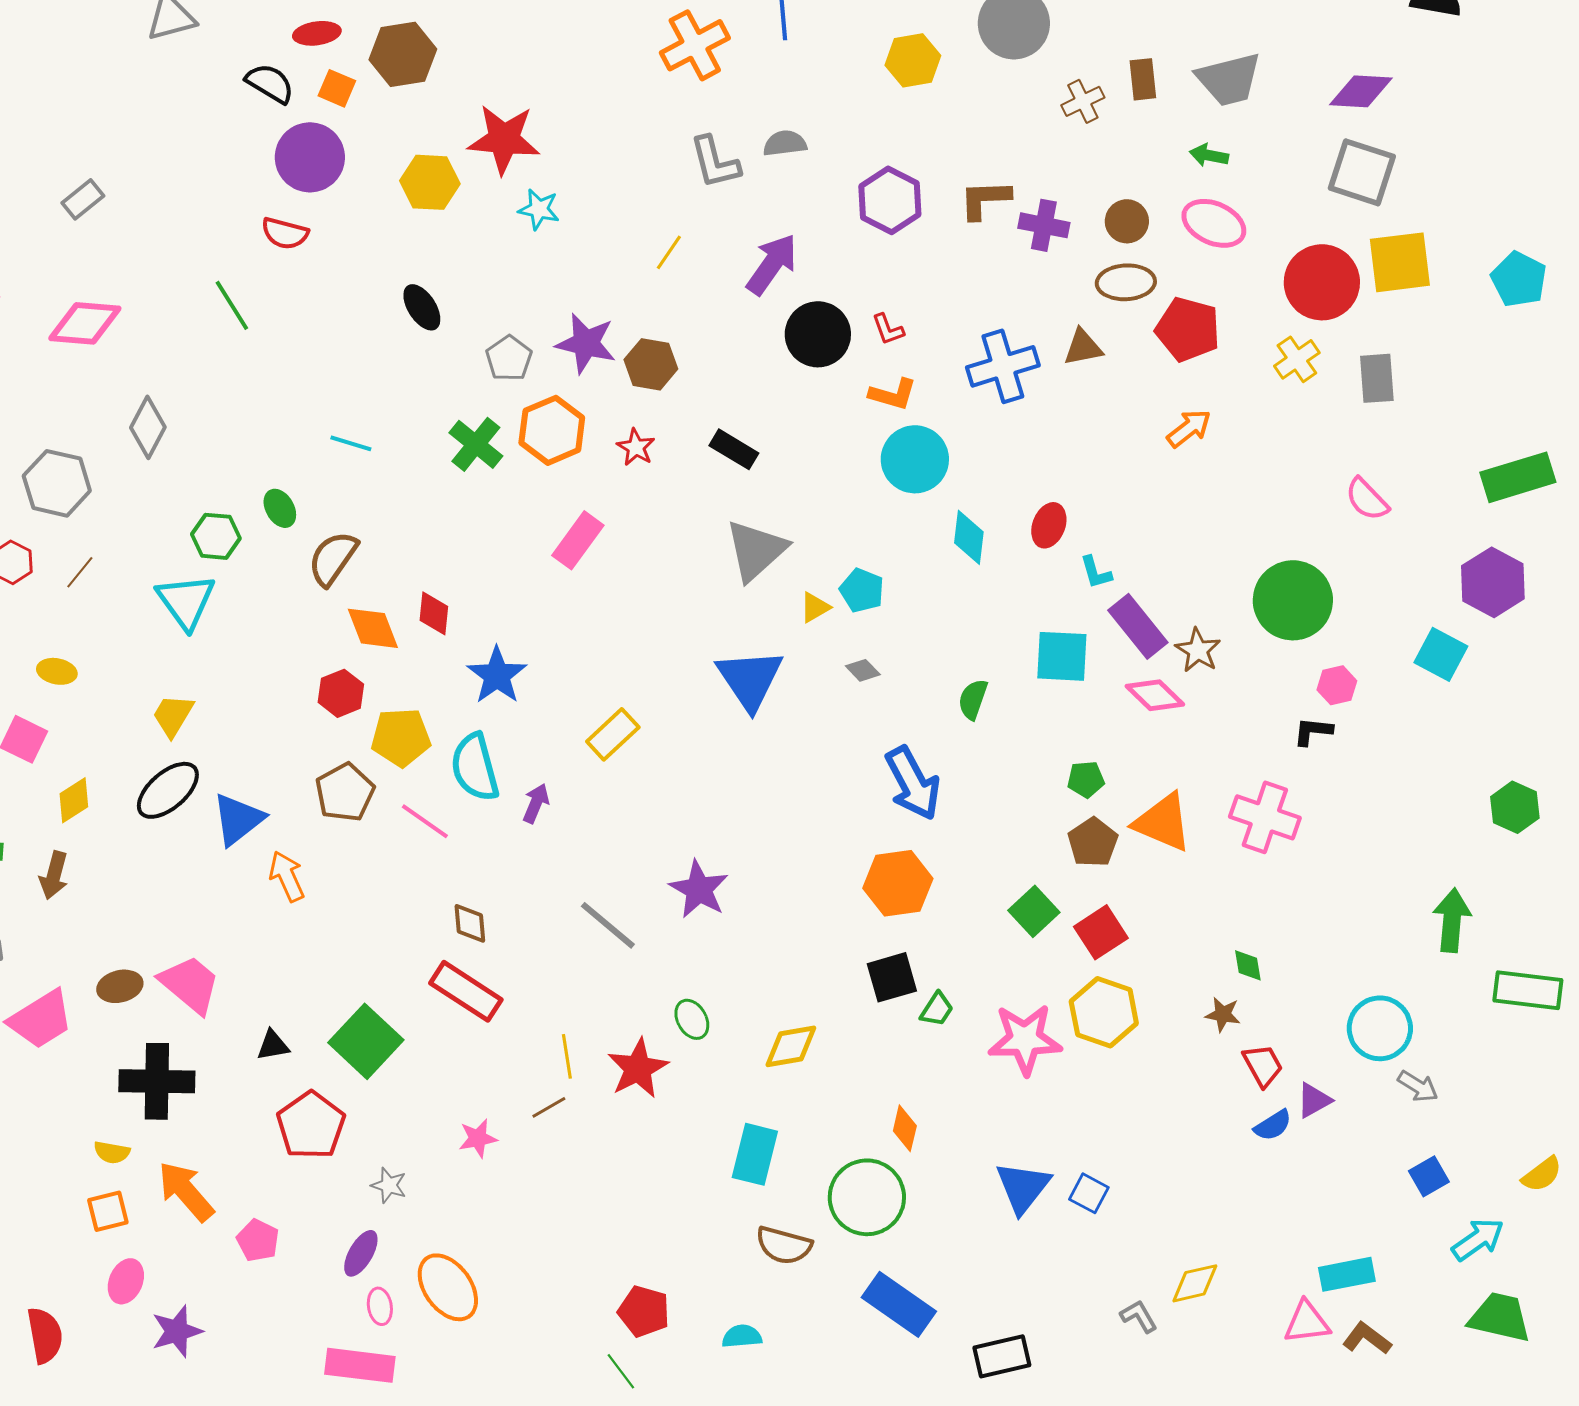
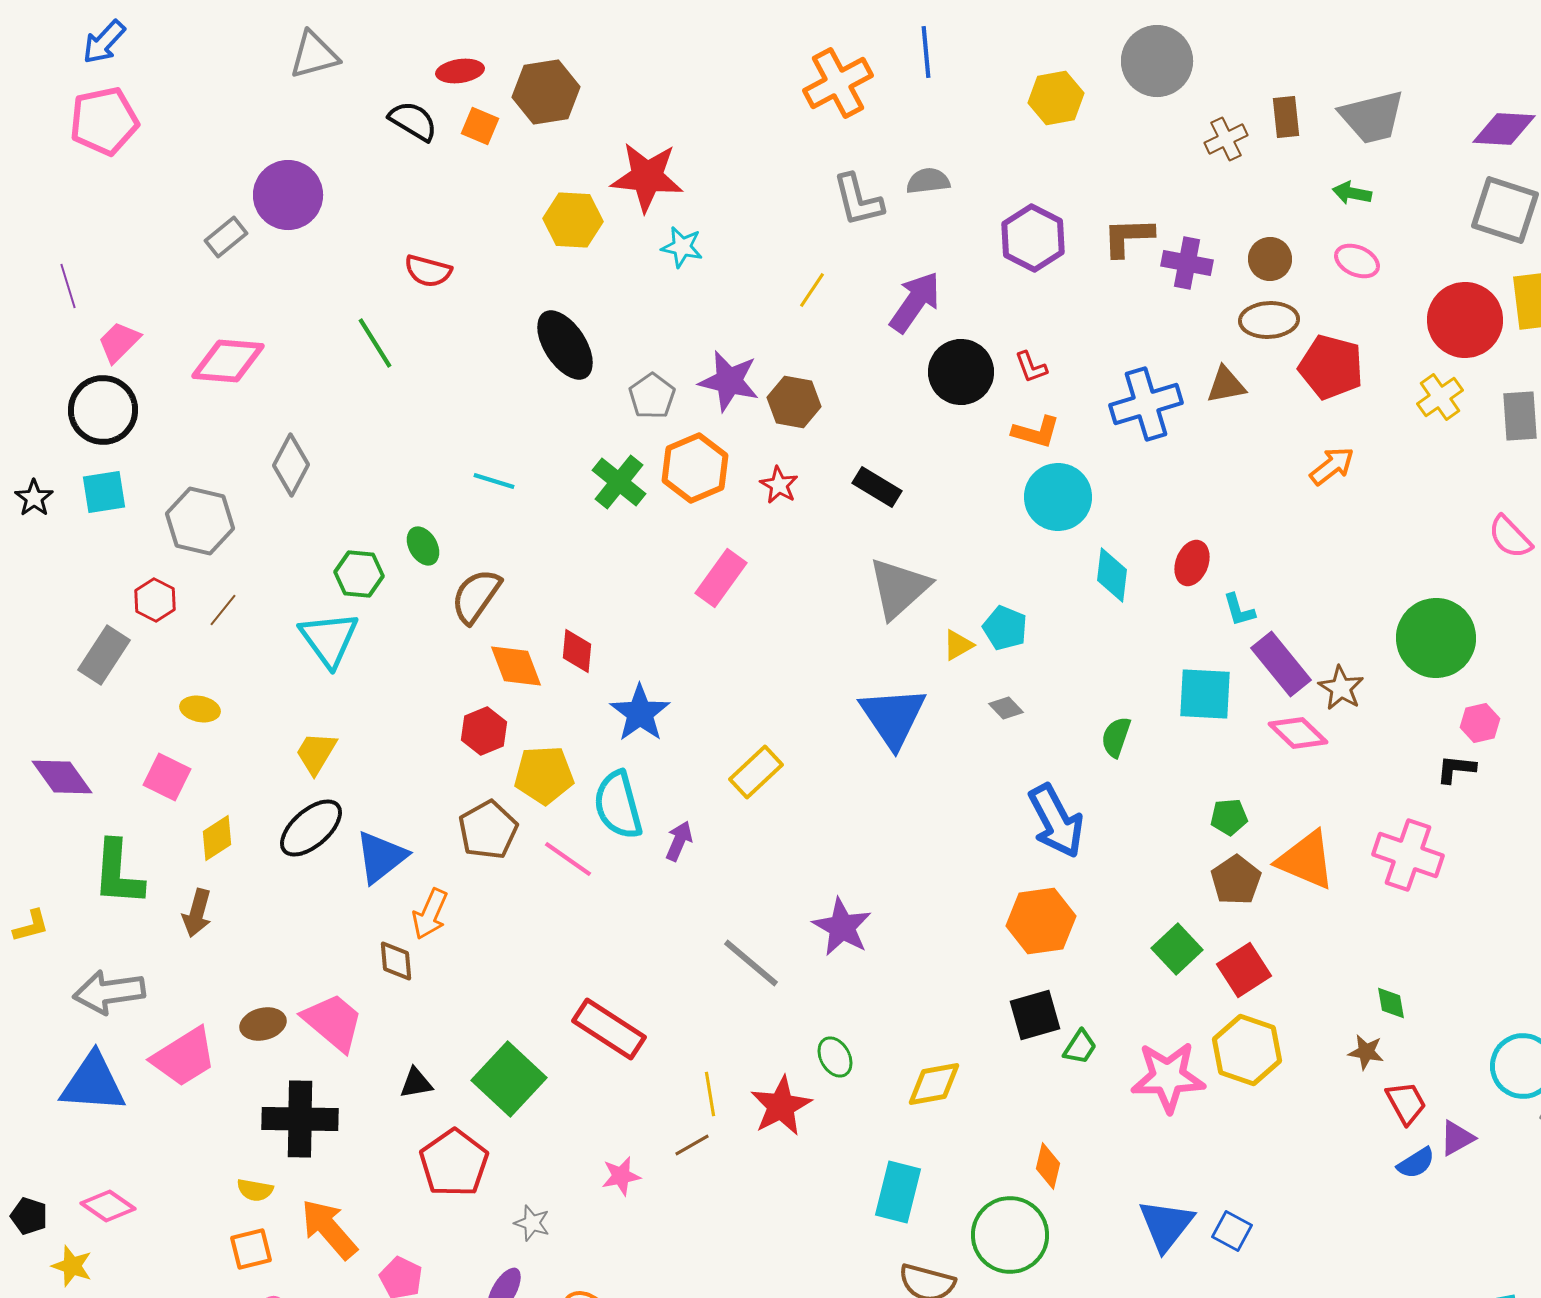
purple circle: (310, 157) -> (288, 195), moved
pink ellipse: (1214, 223) -> (1357, 261), size x0.7
black ellipse: (422, 307) -> (565, 345), size x1.5
orange arrow: (287, 876) -> (430, 914), turned -132
brown diamond: (470, 923) -> (396, 961), moved

